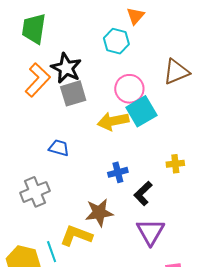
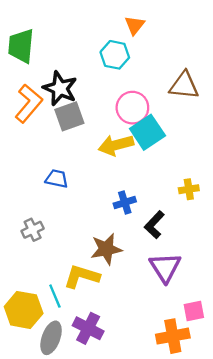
brown triangle: (176, 72) -> (184, 85), turned 32
gray cross: (35, 192) -> (33, 230), size x0.7

